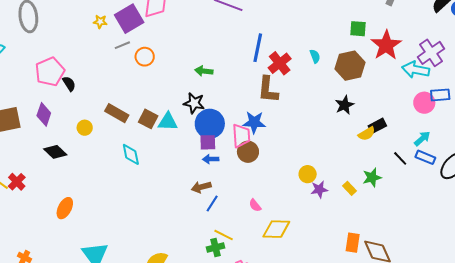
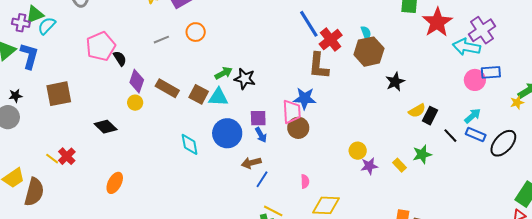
gray line: (122, 45) -> (161, 40), moved
blue line: (258, 48) -> (309, 24), turned -44
brown hexagon: (350, 66) -> (369, 52), moved
green arrow: (204, 71) -> (224, 73), moved, turned 144
purple diamond: (44, 114) -> (137, 81), moved
blue circle: (210, 124) -> (227, 133), moved
black rectangle: (377, 126) -> (430, 116), moved, turned -36
cyan diamond: (131, 154) -> (190, 144), moved
blue arrow: (211, 159) -> (261, 135), turned -119
pink semicircle: (255, 205) -> (305, 181), turned -144

